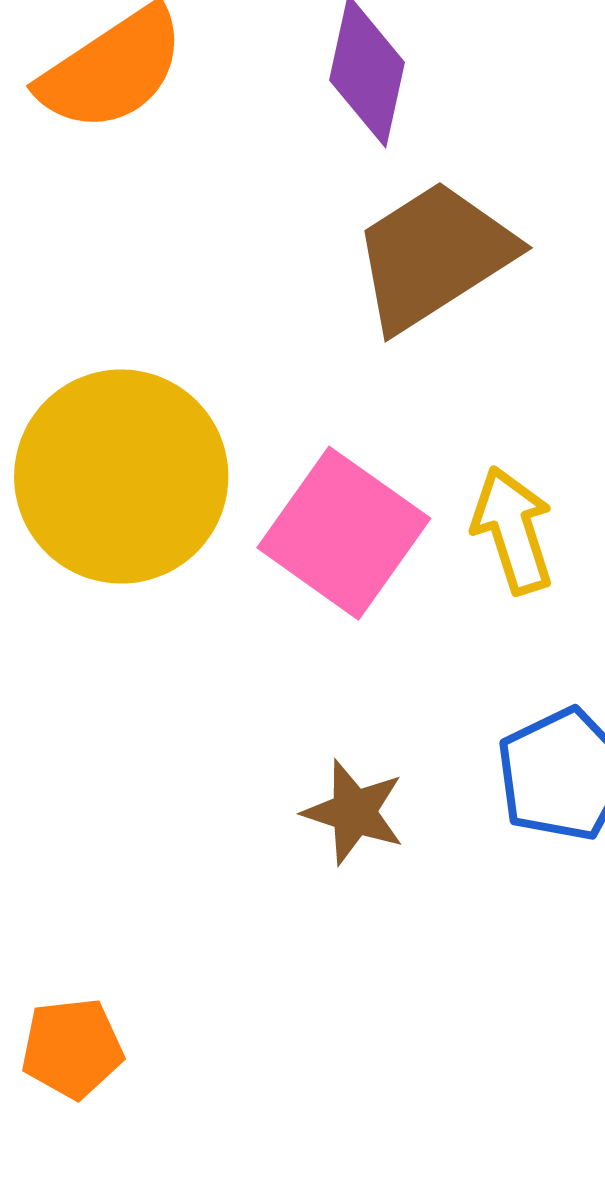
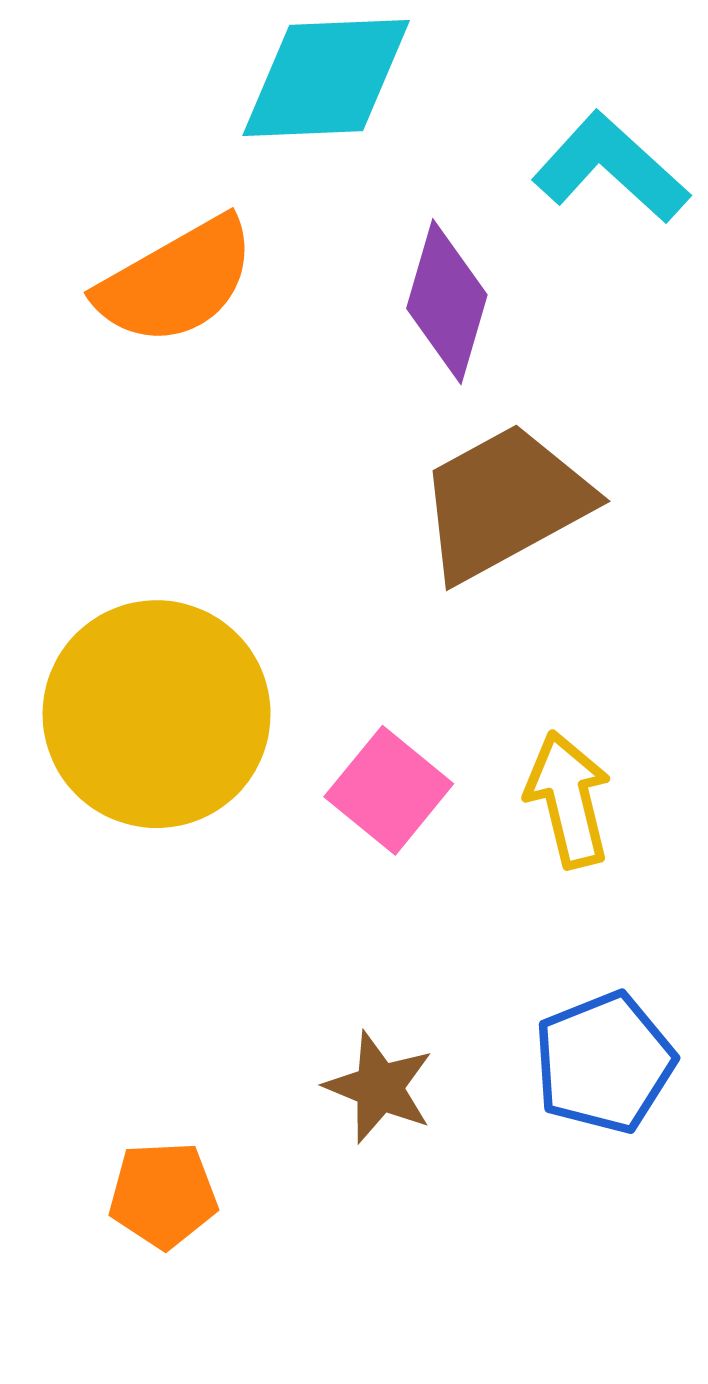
pink square: (344, 533) -> (389, 790), size x0.7
orange pentagon: (72, 1048) -> (163, 1195), moved

